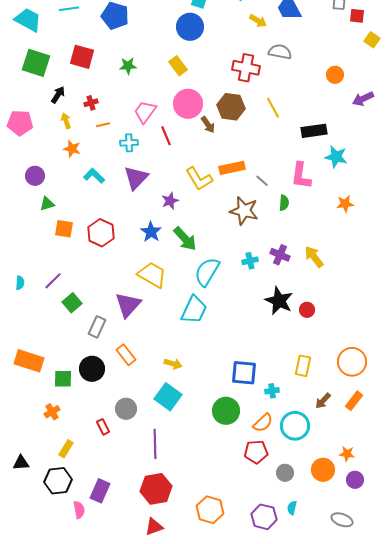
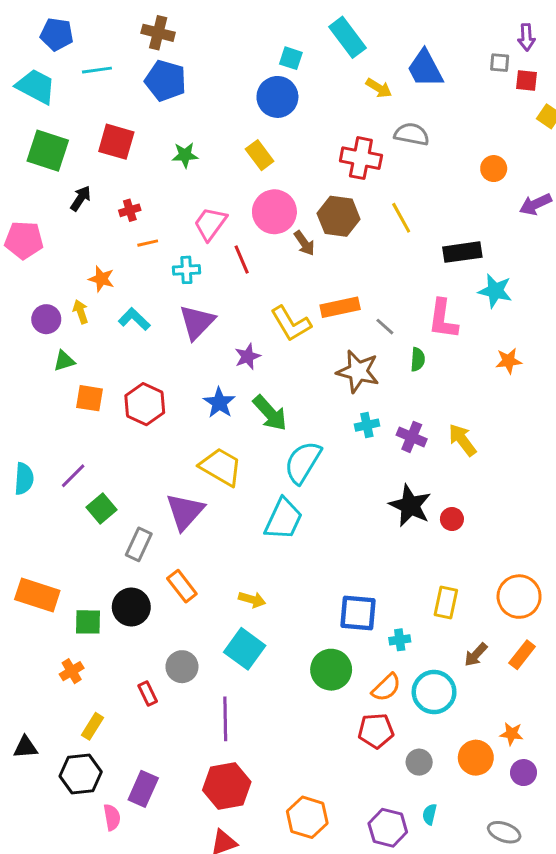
yellow arrow: (66, 121) -> (81, 312), moved
cyan cross: (250, 261) -> (367, 425), moved
cyan semicircle: (20, 283) -> (24, 479), size x1.5

